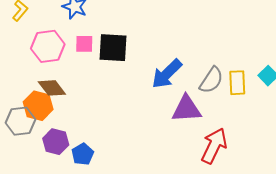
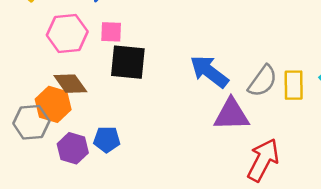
black square: (113, 48) -> (128, 62), moved
blue arrow: (167, 74) -> (209, 72), turned 80
blue pentagon: (83, 154) -> (107, 139), moved, turned 30

